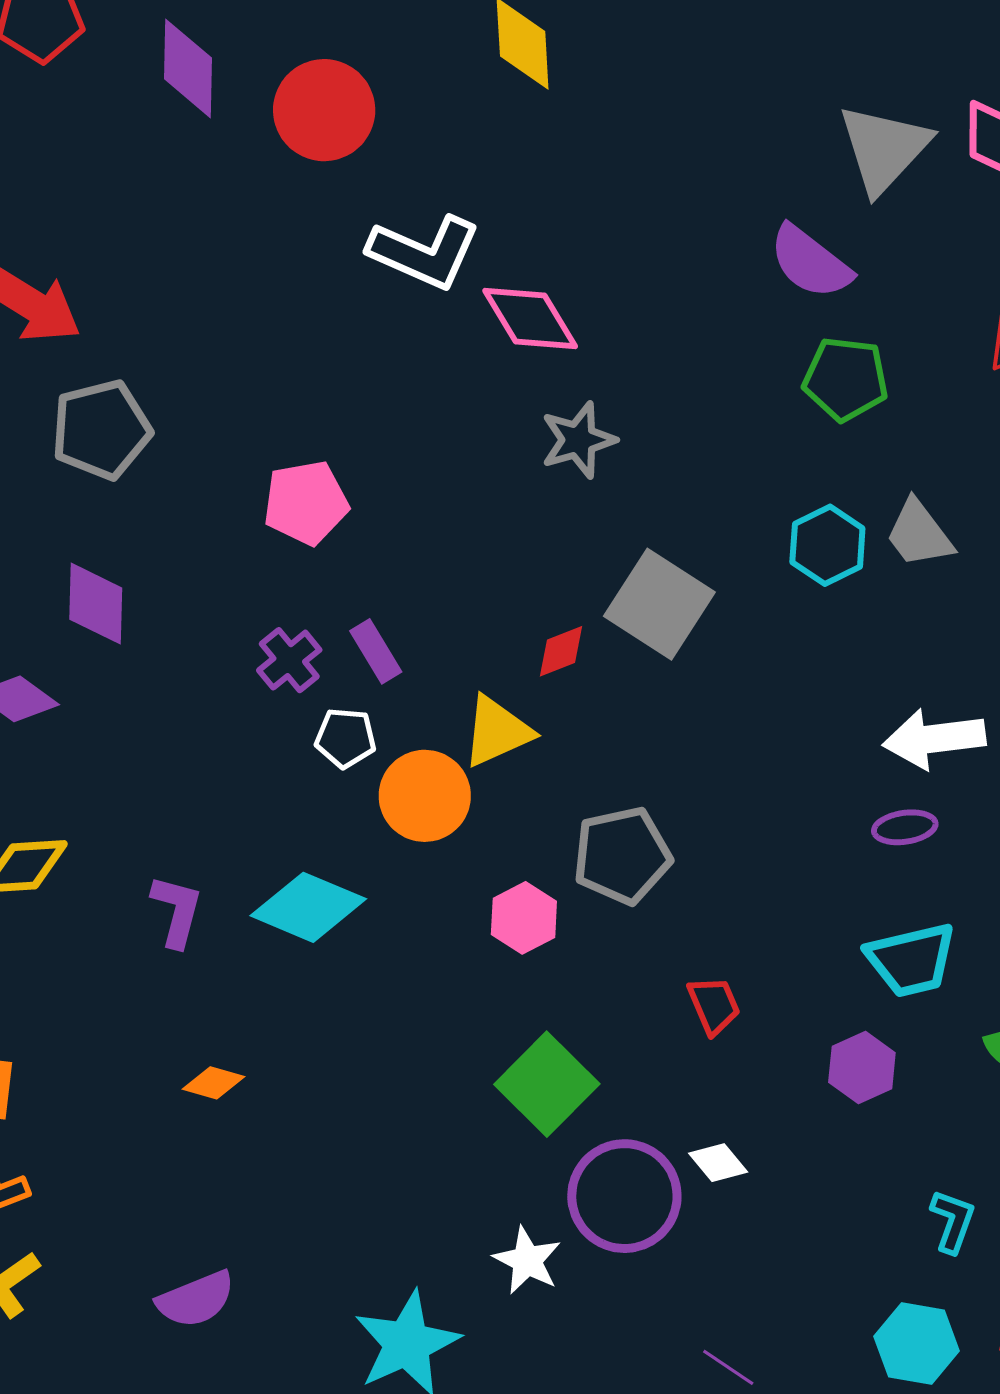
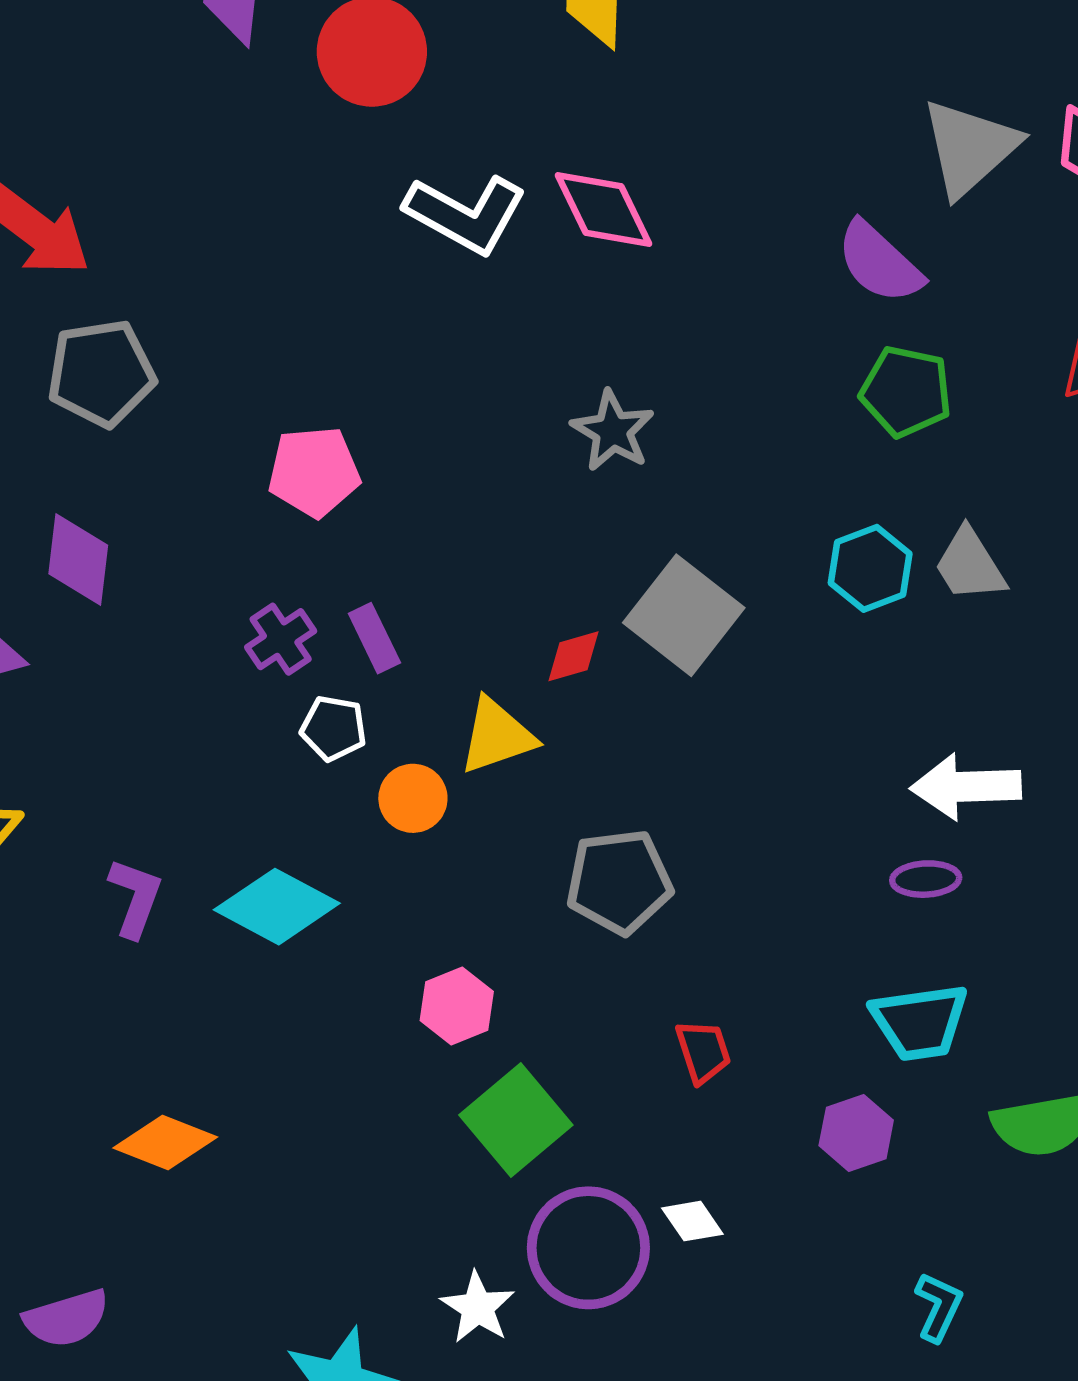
pink diamond: (530, 318) -> (604, 209), moved
gray star: (578, 440) -> (613, 431), turned -30
orange circle: (425, 796) -> (413, 798), size x0.7
pink hexagon: (524, 918) -> (457, 1006), moved
orange diamond: (213, 1083) -> (165, 1143), moved, size x1.5
purple semicircle: (196, 1299) -> (66, 1318), moved

